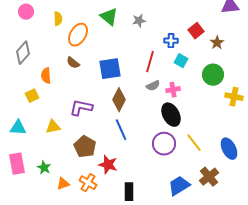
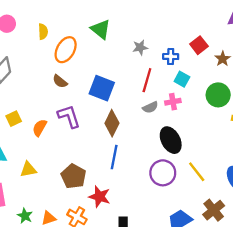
gray star: (139, 21) -> (140, 47), moved
blue square: (110, 69) -> (102, 88), turned 30
orange semicircle: (46, 76) -> (40, 128), moved, turned 35
pink cross: (173, 90) -> (173, 102), moved
purple L-shape: (81, 108) -> (69, 116), moved, turned 60
yellow triangle: (53, 127) -> (28, 169), moved
blue line: (121, 130) -> (114, 157), turned 35
green star: (44, 168) -> (25, 216), moved

